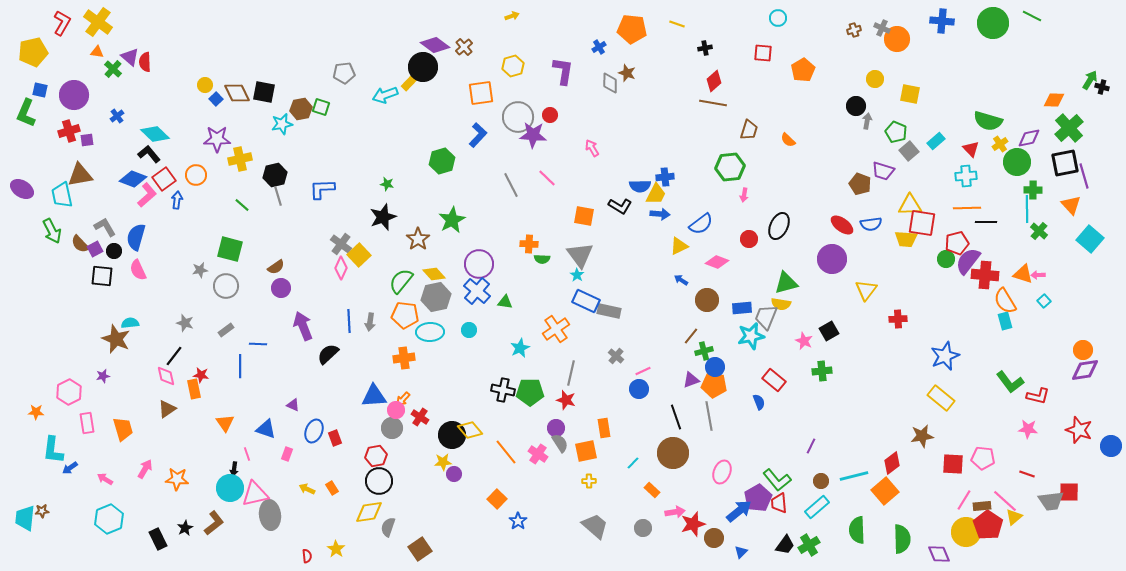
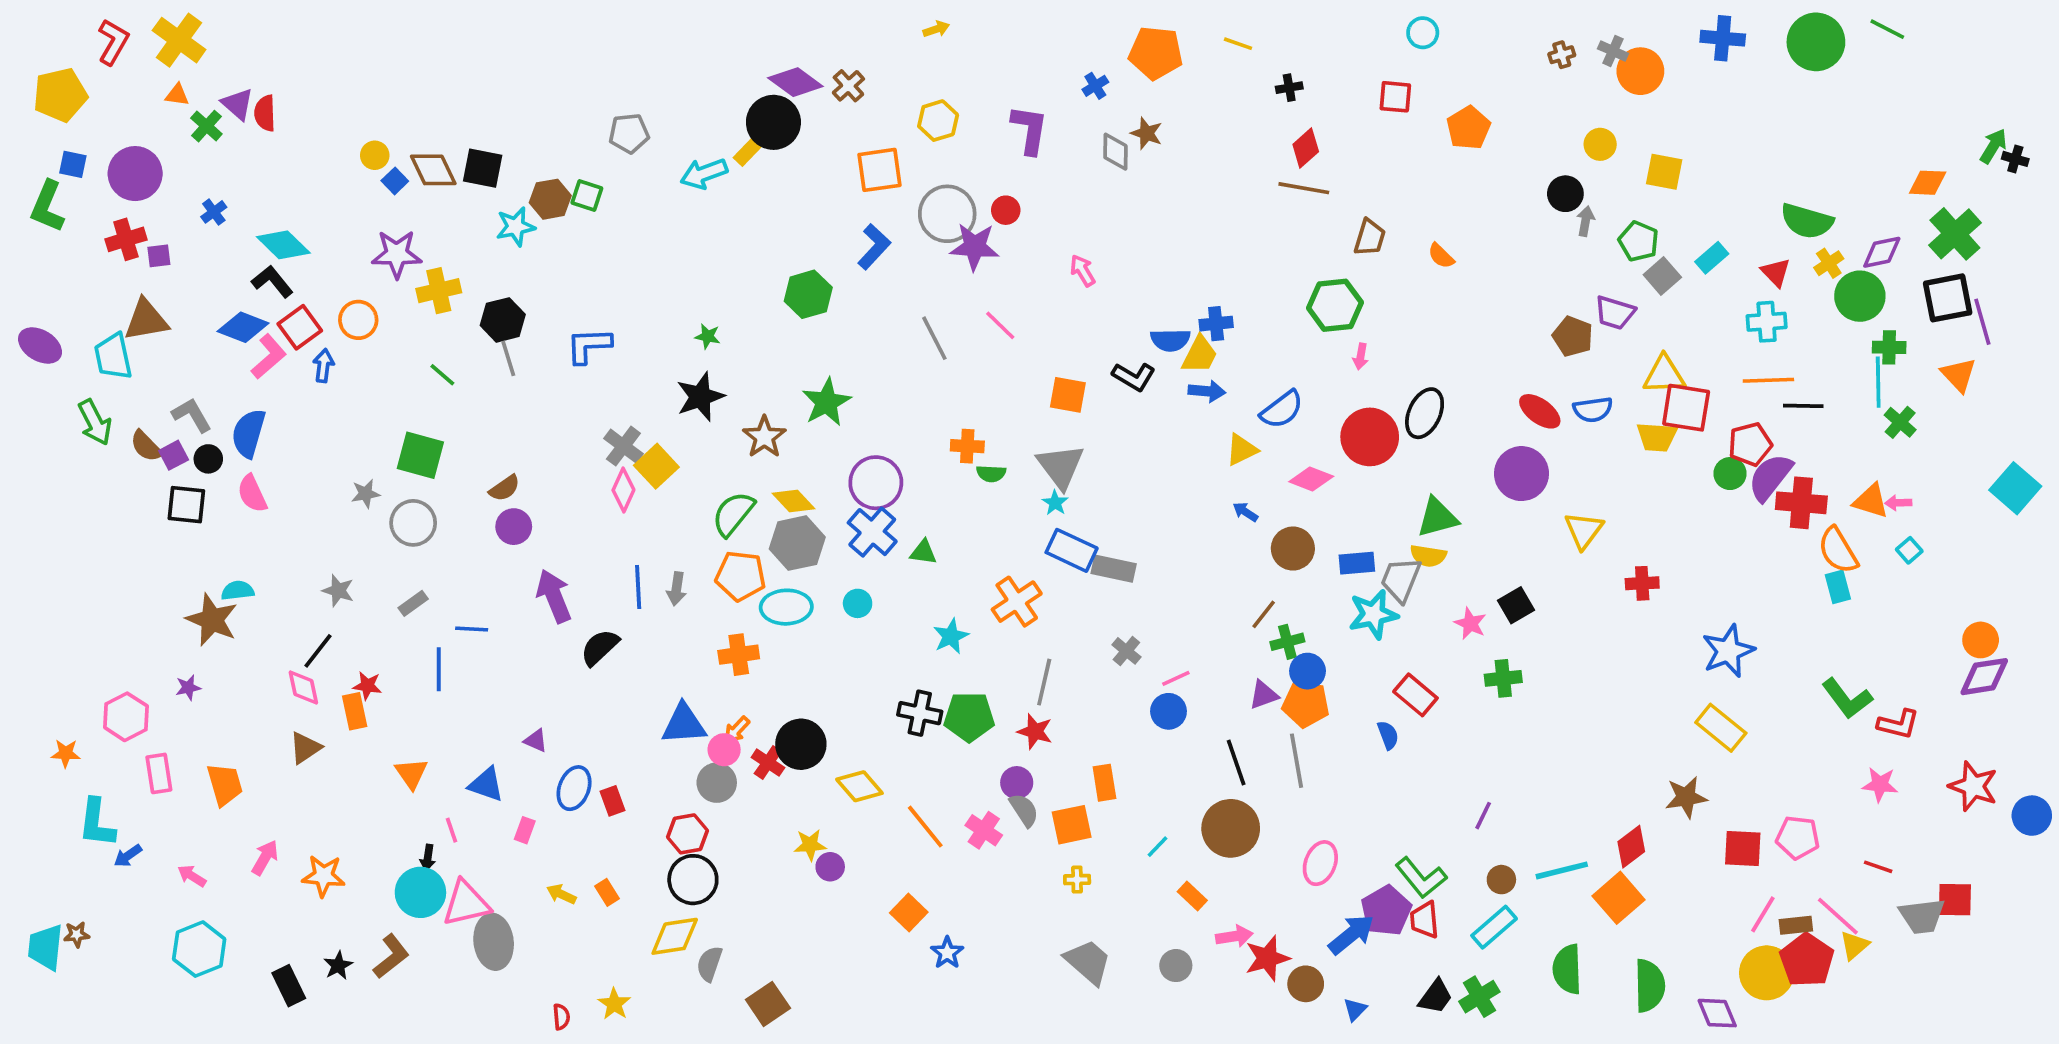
red circle: (749, 239) -> (1370, 437), size x1.8
cyan square: (1090, 239) -> (2015, 488), moved
black circle: (452, 435) -> (801, 744), moved

